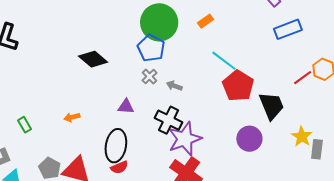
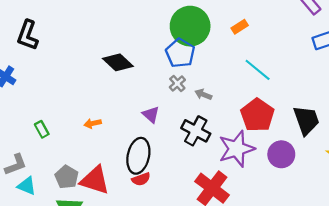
red pentagon: (238, 86) -> (257, 115), moved
purple triangle: (126, 107) -> (151, 115), turned 36
purple star: (185, 139) -> (237, 149), moved

